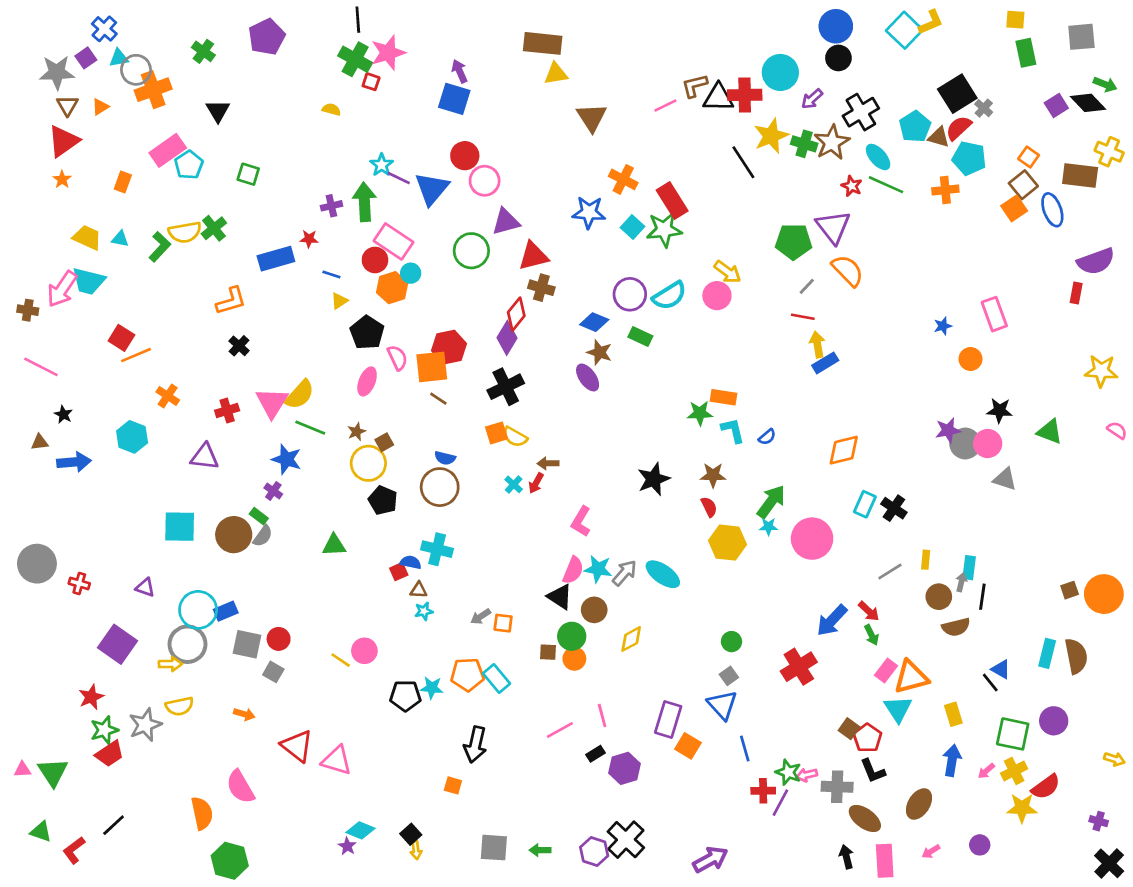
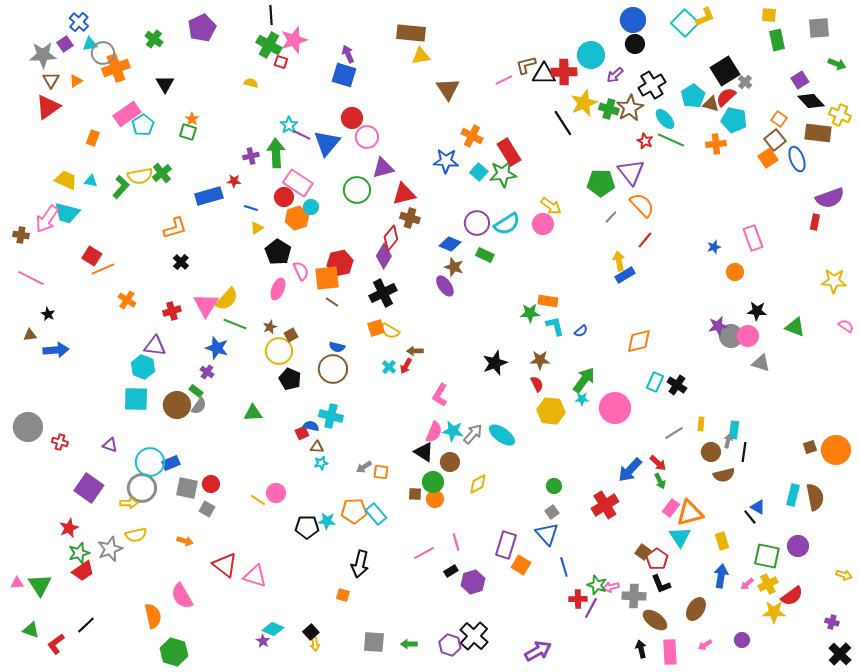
black diamond: (1088, 103) -> (811, 101), moved
orange star: (62, 179) -> (192, 119), moved
red line: (803, 317) -> (645, 240), moved, turned -60
cyan hexagon: (132, 437) -> (143, 367), moved

